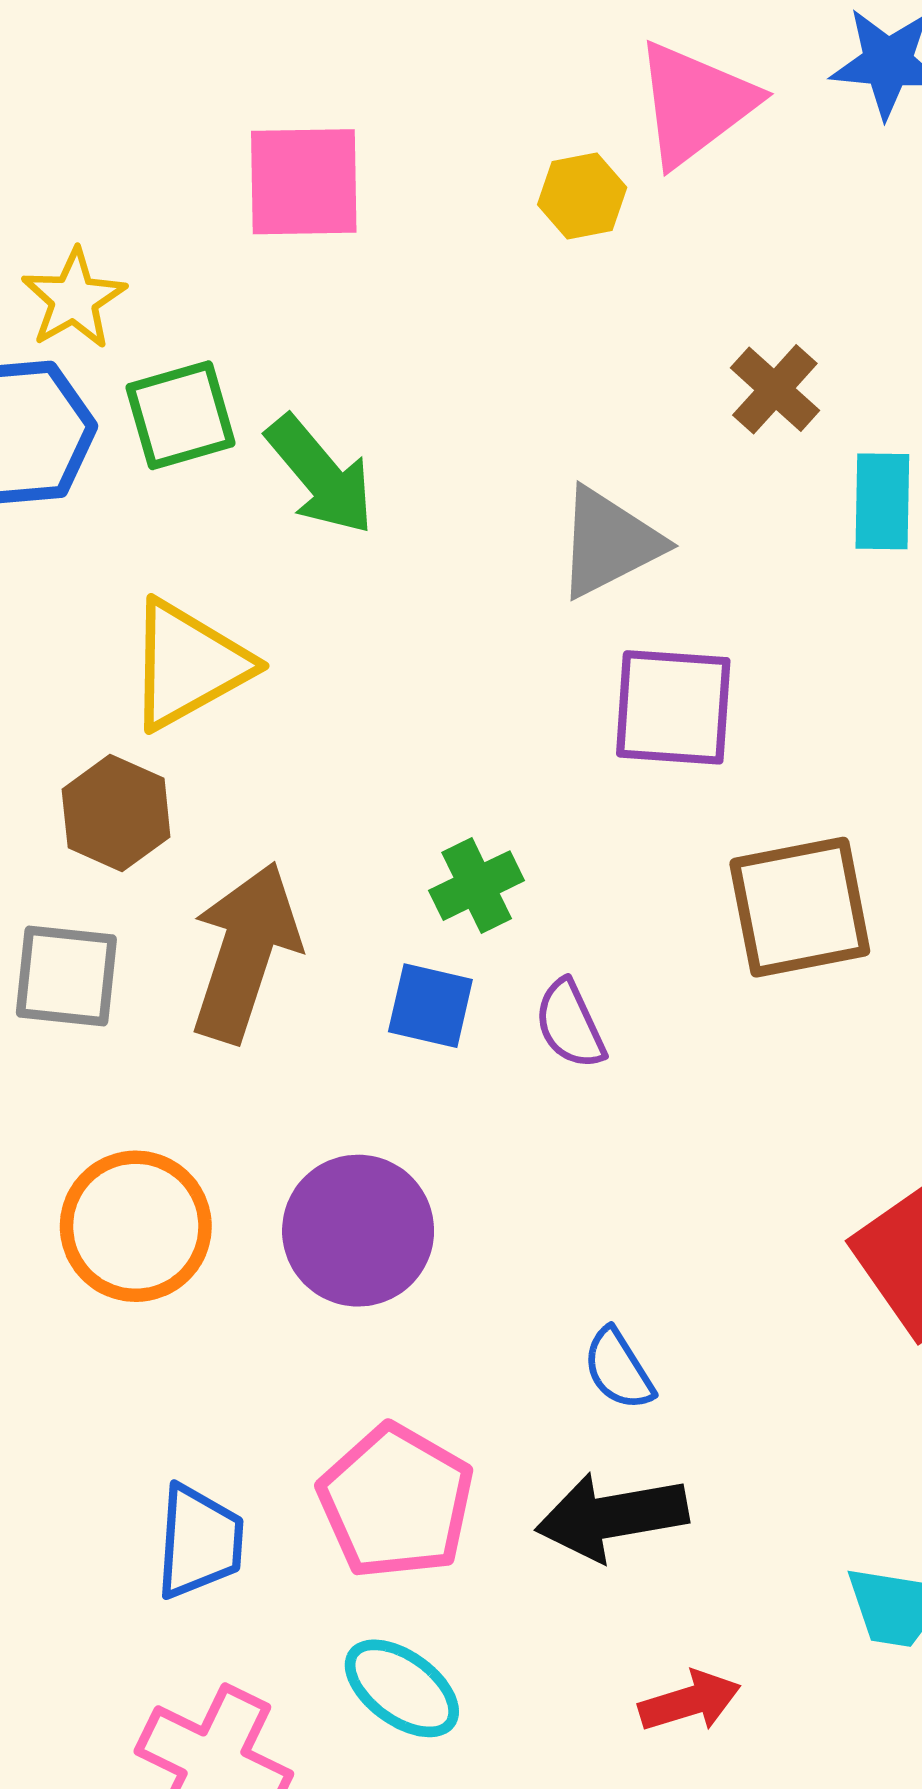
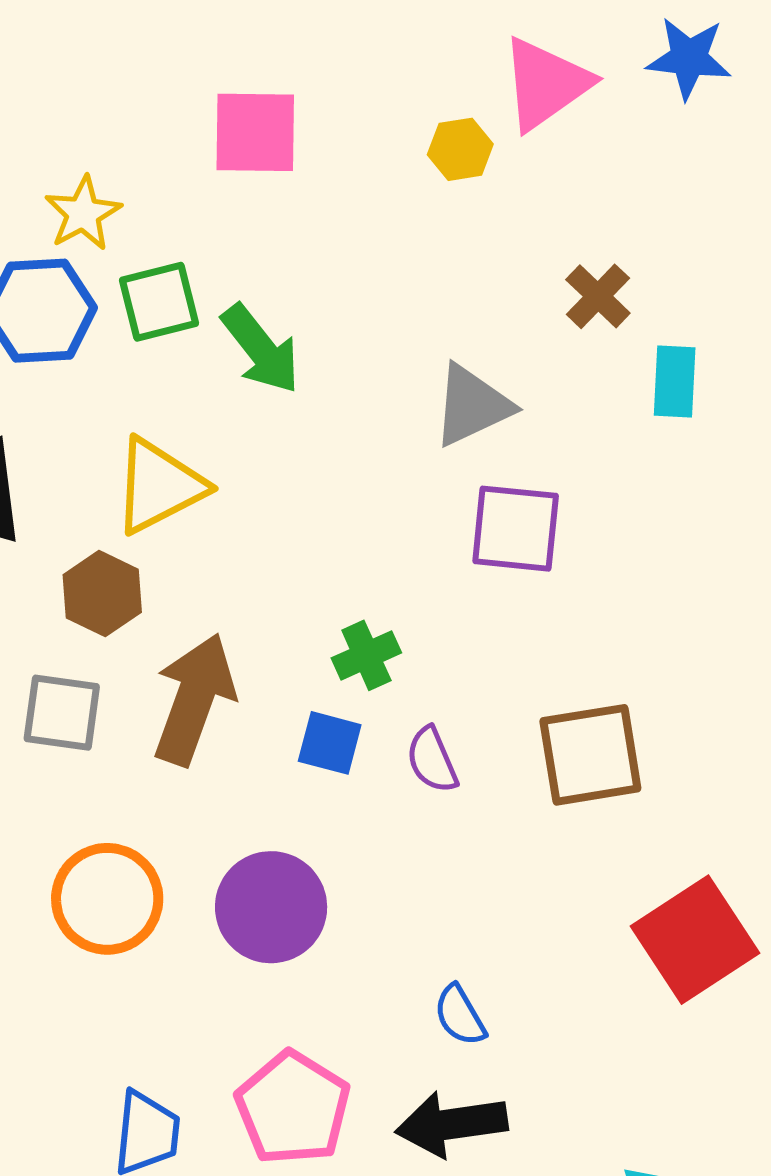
brown square: (800, 907) -> (590, 755), moved

